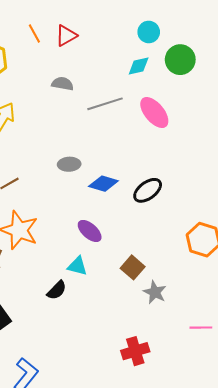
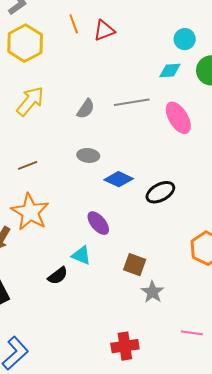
gray semicircle: (63, 84) -> (86, 109), moved, turned 105
brown square: (133, 267) -> (135, 265), turned -30

